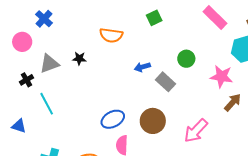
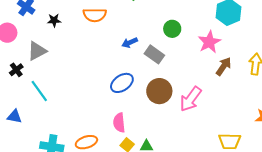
black star: (79, 58) -> (54, 20), moved
pink star: (221, 76) -> (209, 42), turned -30
blue ellipse: (113, 119) -> (122, 83), moved
brown circle: (153, 121) -> (159, 91), moved

